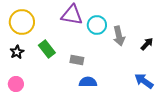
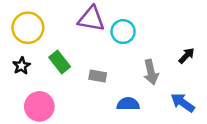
gray arrow: (119, 36) -> (151, 72), moved
blue semicircle: (88, 82) -> (128, 104), moved
pink circle: (16, 84) -> (39, 106), moved, size x1.5

